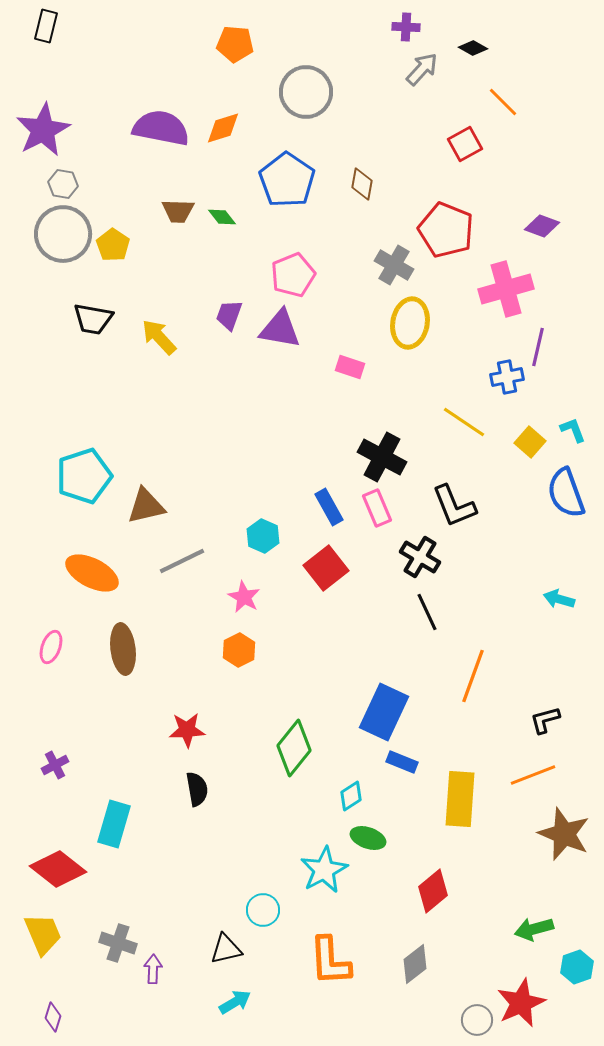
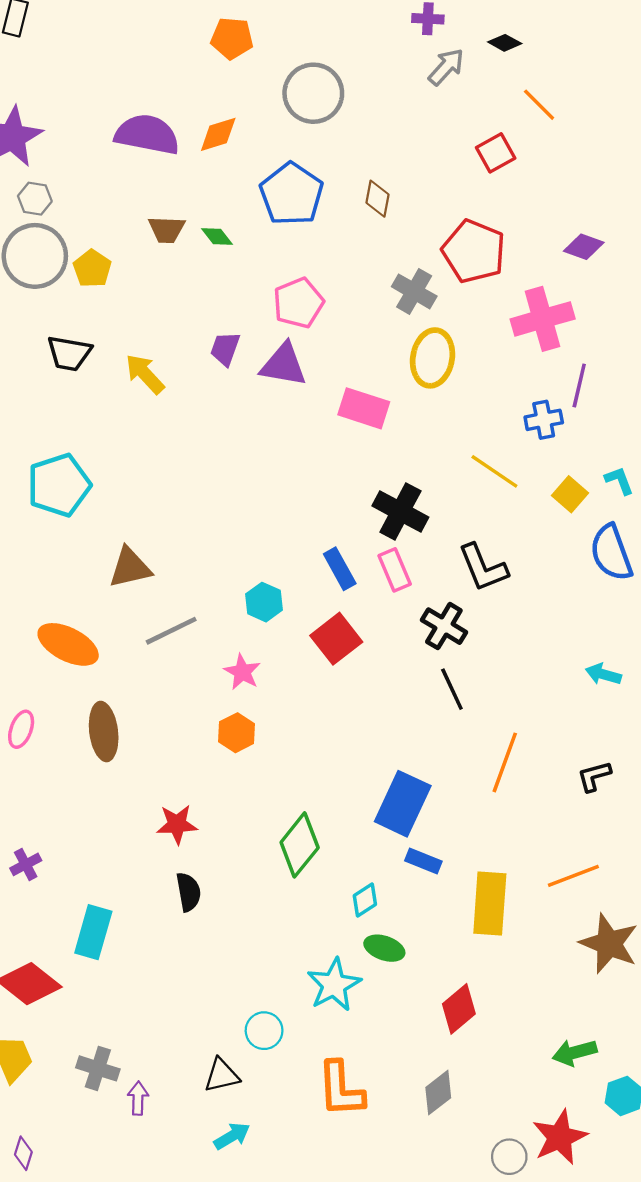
pink rectangle: (350, 367) -> (364, 408), size x1.5
cyan pentagon: (84, 476) -> (59, 485), moved
black L-shape: (545, 720) -> (594, 776), moved

